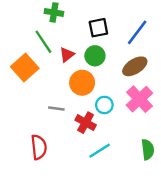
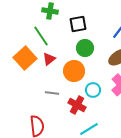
black square: (98, 28) -> (78, 24), moved
red triangle: (67, 55) -> (49, 59), moved

